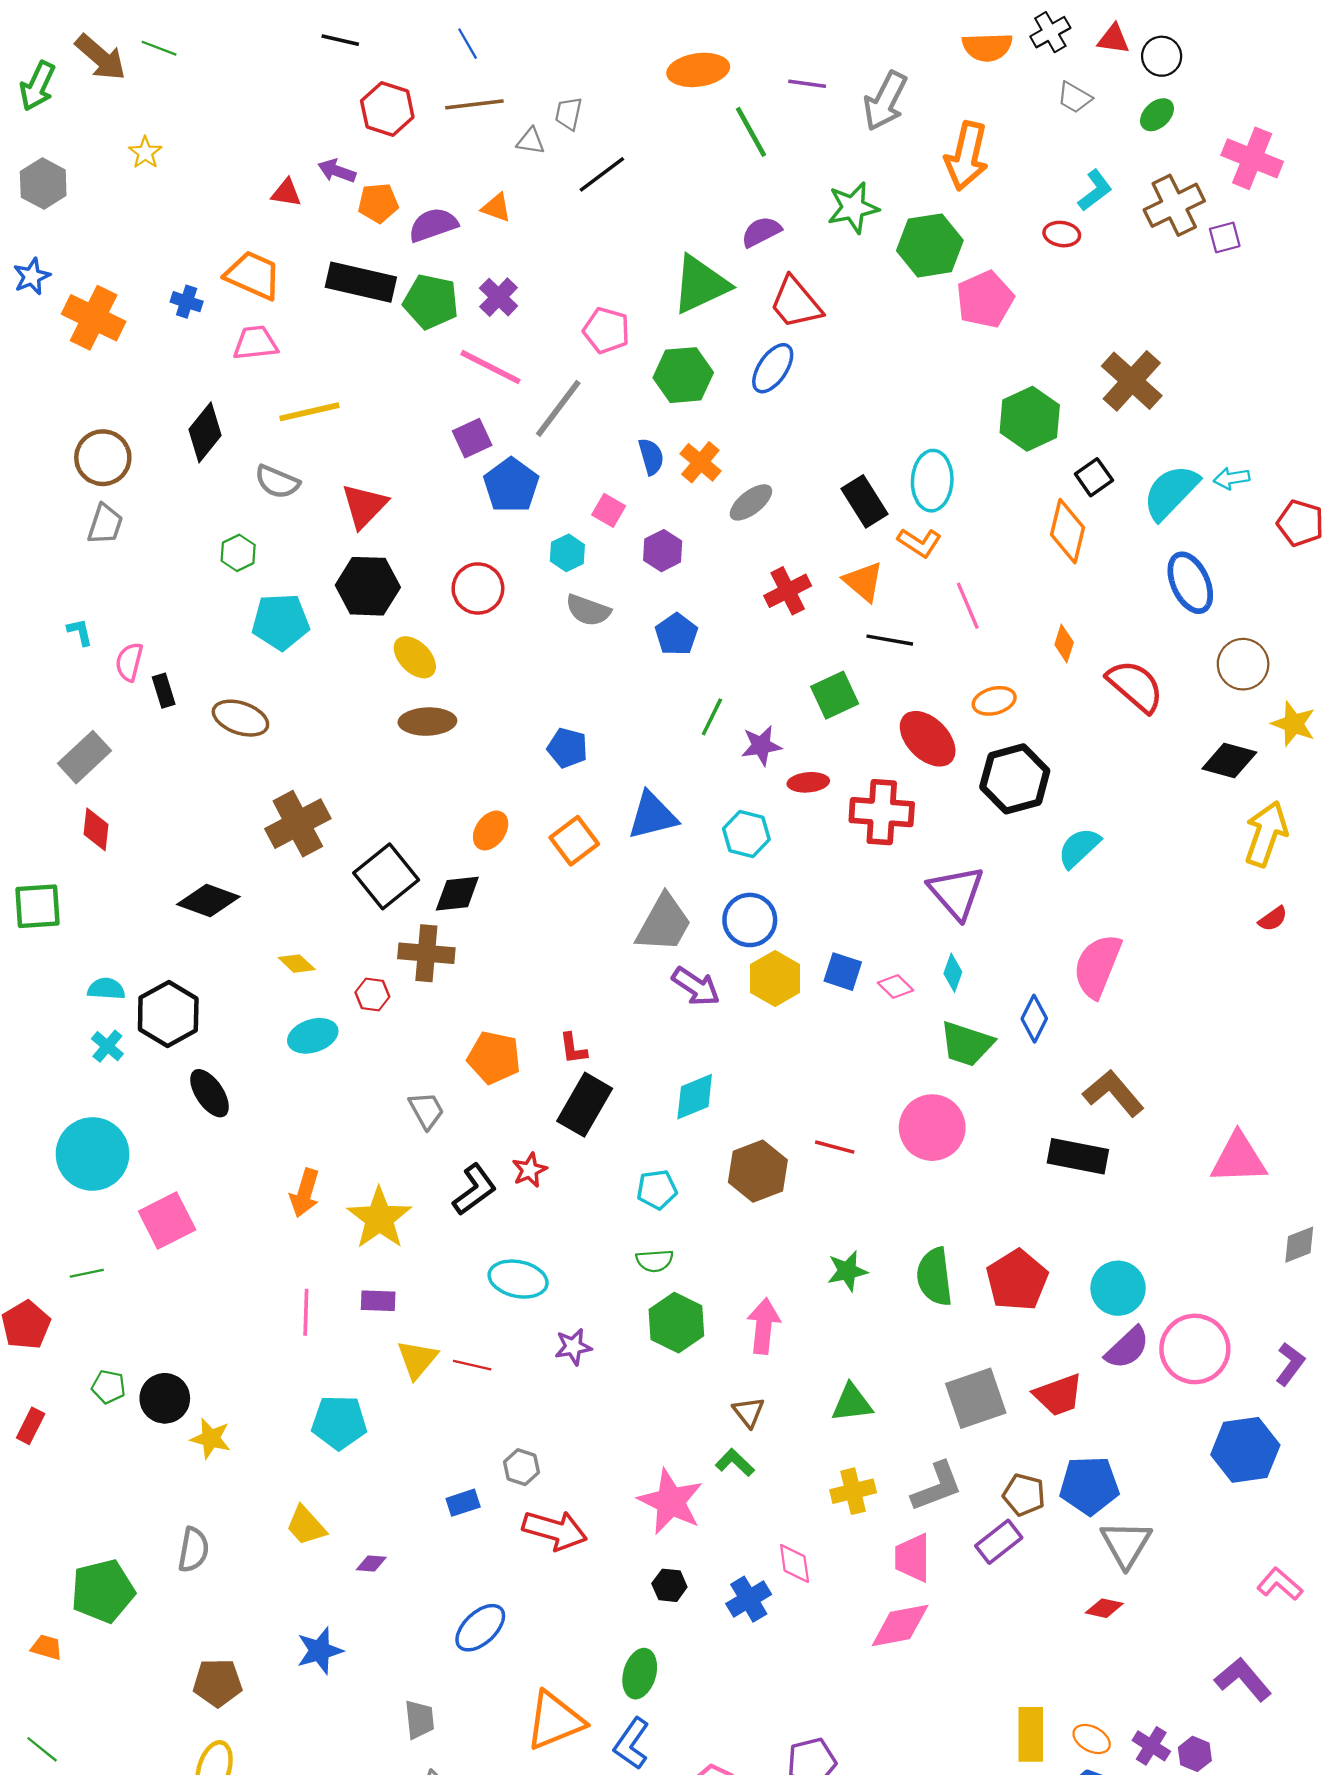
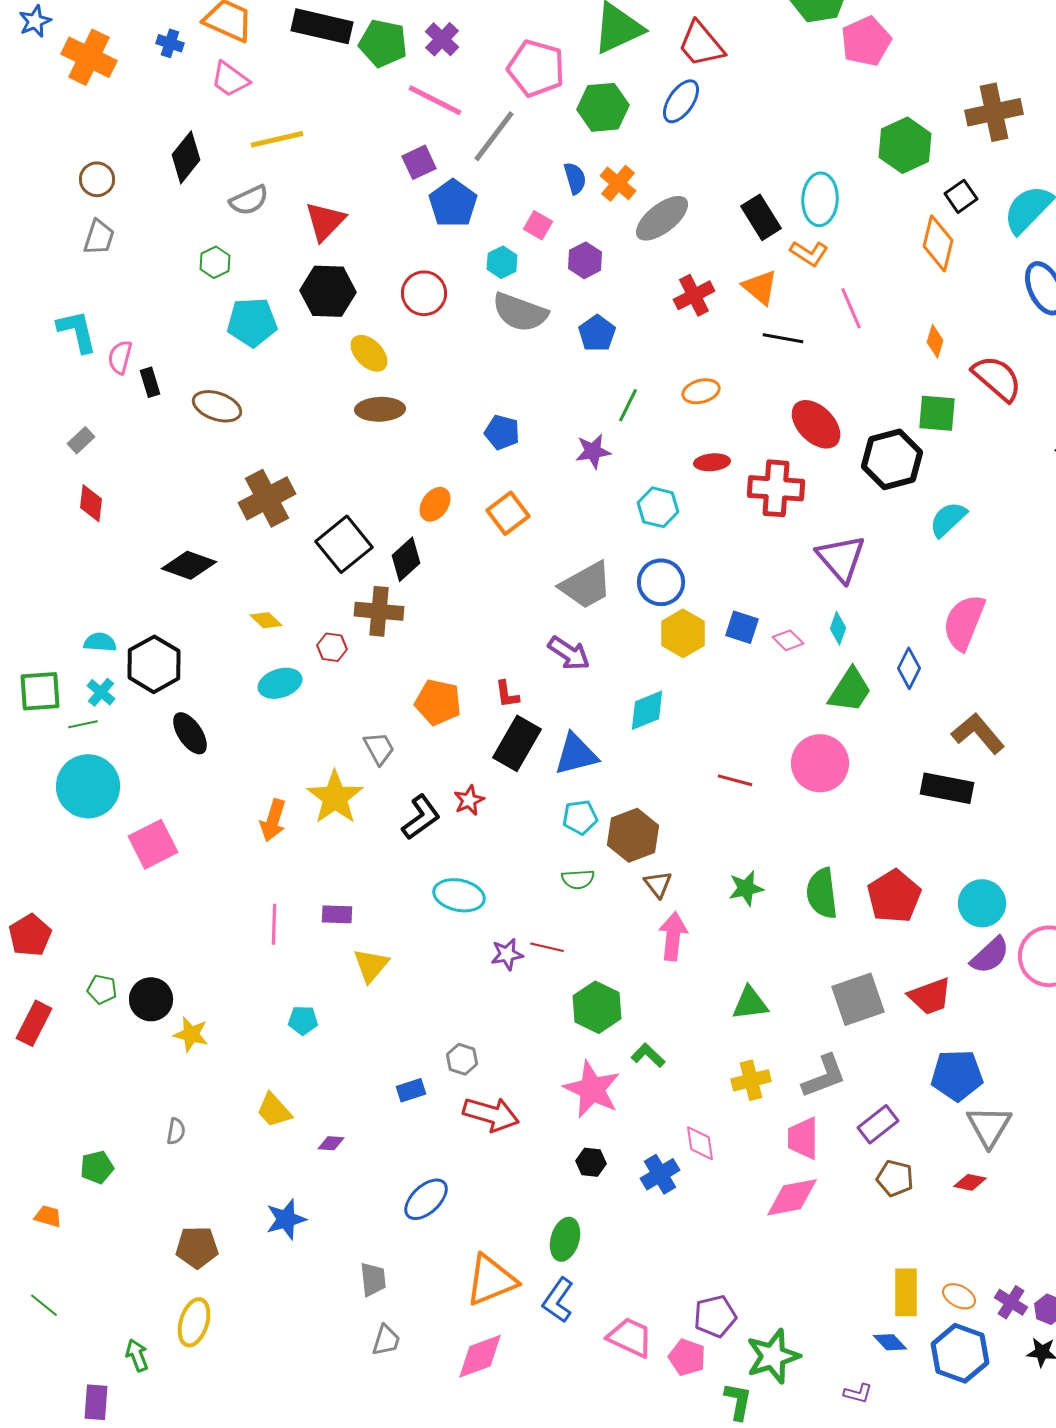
pink pentagon: (606, 330) -> (536, 68), size x1.4
pink trapezoid: (255, 343) -> (230, 79), turned -138
brown cross: (1132, 381) -> (994, 112), turned 36
brown circle: (103, 458) -> (97, 179), size x0.7
gray semicircle: (277, 482) -> (249, 200), turned -48
gray ellipse: (751, 502) -> (662, 218), size x1.4
gray semicircle: (588, 610) -> (520, 312), size x1.4
cyan L-shape: (80, 632) -> (77, 331), size x1.8
green square: (835, 695) -> (937, 413), moved, turned 30
orange ellipse: (994, 701) -> (701, 391), moved
purple star: (761, 746) -> (593, 451), moved
gray rectangle: (84, 757) -> (81, 440), size x0.6
blue triangle: (652, 816) -> (576, 754), moved
black diamond: (457, 894) -> (406, 559), turned -36
green square: (37, 906) -> (40, 691), moved
gray trapezoid: (664, 923) -> (586, 585), turned 32
purple arrow: (696, 987) -> (569, 653), moved
green trapezoid: (967, 1044) -> (850, 690), turned -75
cyan diamond: (695, 1097) -> (647, 710), moved
brown hexagon: (758, 1171) -> (633, 835), moved
yellow star: (379, 1218) -> (335, 797), moved
green line: (87, 1273) -> (83, 724), moved
green hexagon: (676, 1323) -> (597, 1007), moved
red line: (472, 1365) -> (547, 947), moved
brown triangle: (749, 1412) -> (658, 884), moved
cyan pentagon: (339, 1422) -> (303, 1020), size x0.6
red rectangle: (31, 1426) -> (34, 1023), size x1.4
brown pentagon: (1024, 1495) -> (895, 1178), moved
gray semicircle: (193, 1550) -> (176, 1131), size x0.7
green pentagon: (103, 1591) -> (97, 1167), size x0.6

